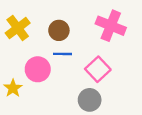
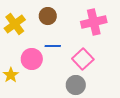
pink cross: (111, 26) -> (94, 22), turned -35
brown circle: (59, 30) -> (48, 16), moved

